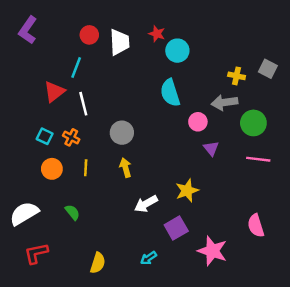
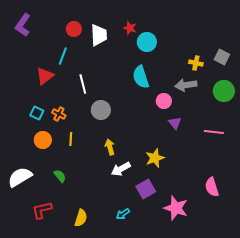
white line: (83, 104) -> (83, 84), moved
green circle: (253, 123) -> (224, 91), moved
yellow arrow: (125, 168) -> (110, 147), moved
red L-shape: (36, 253) -> (42, 210), moved

